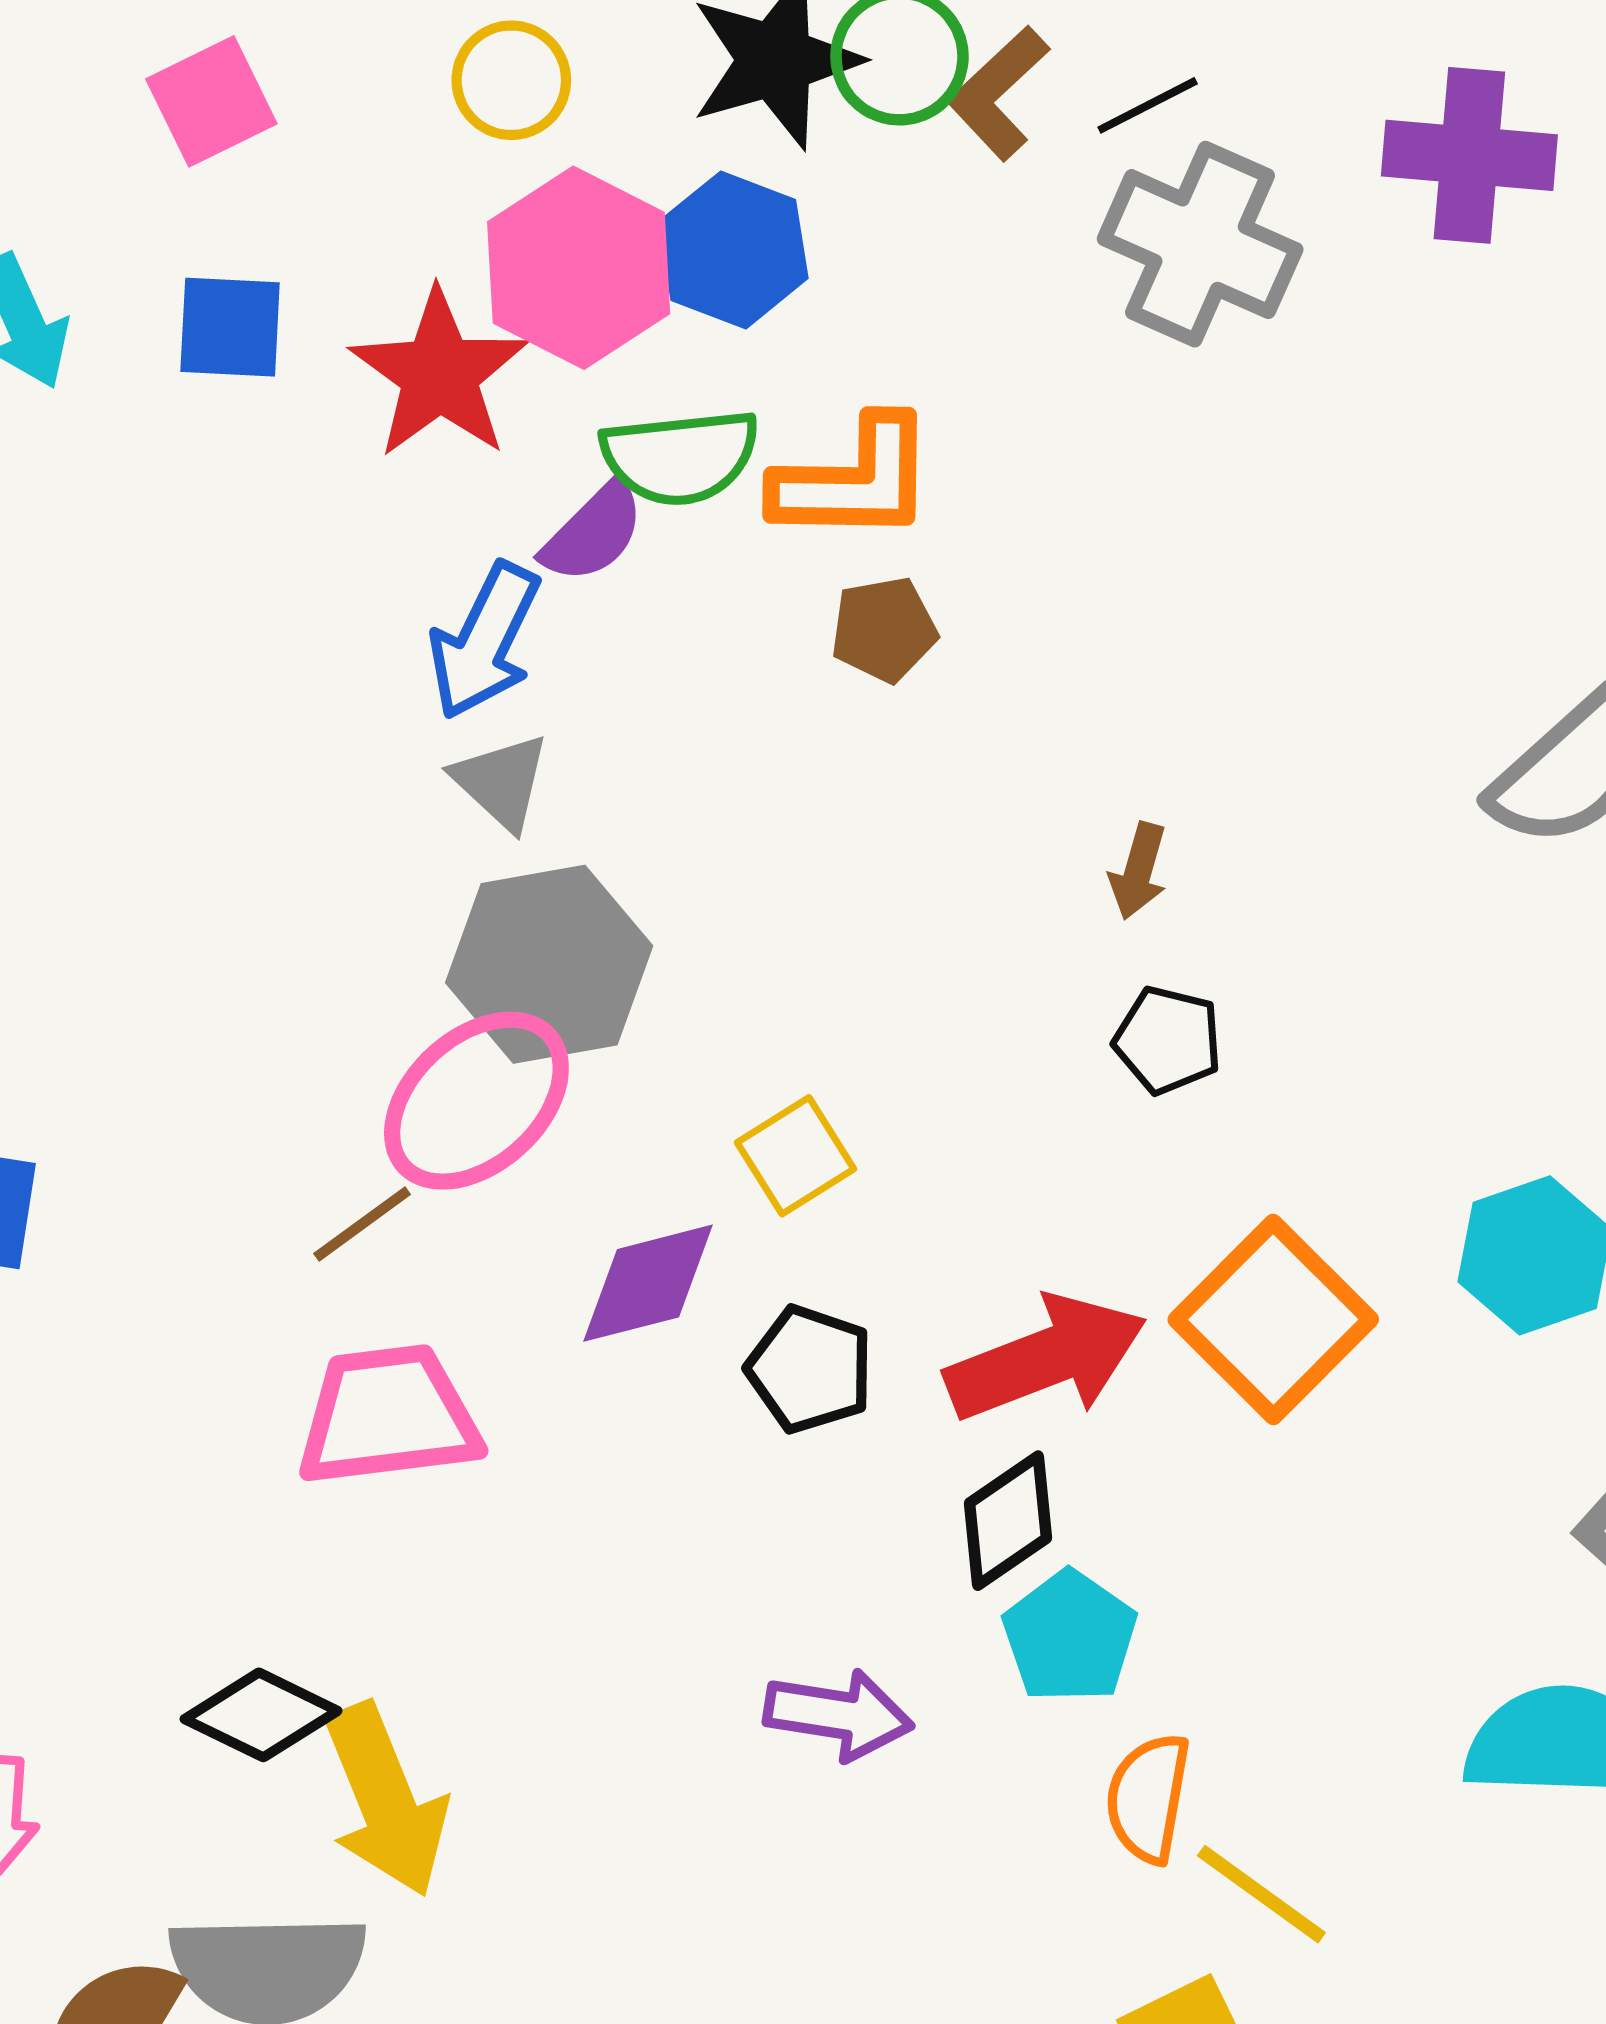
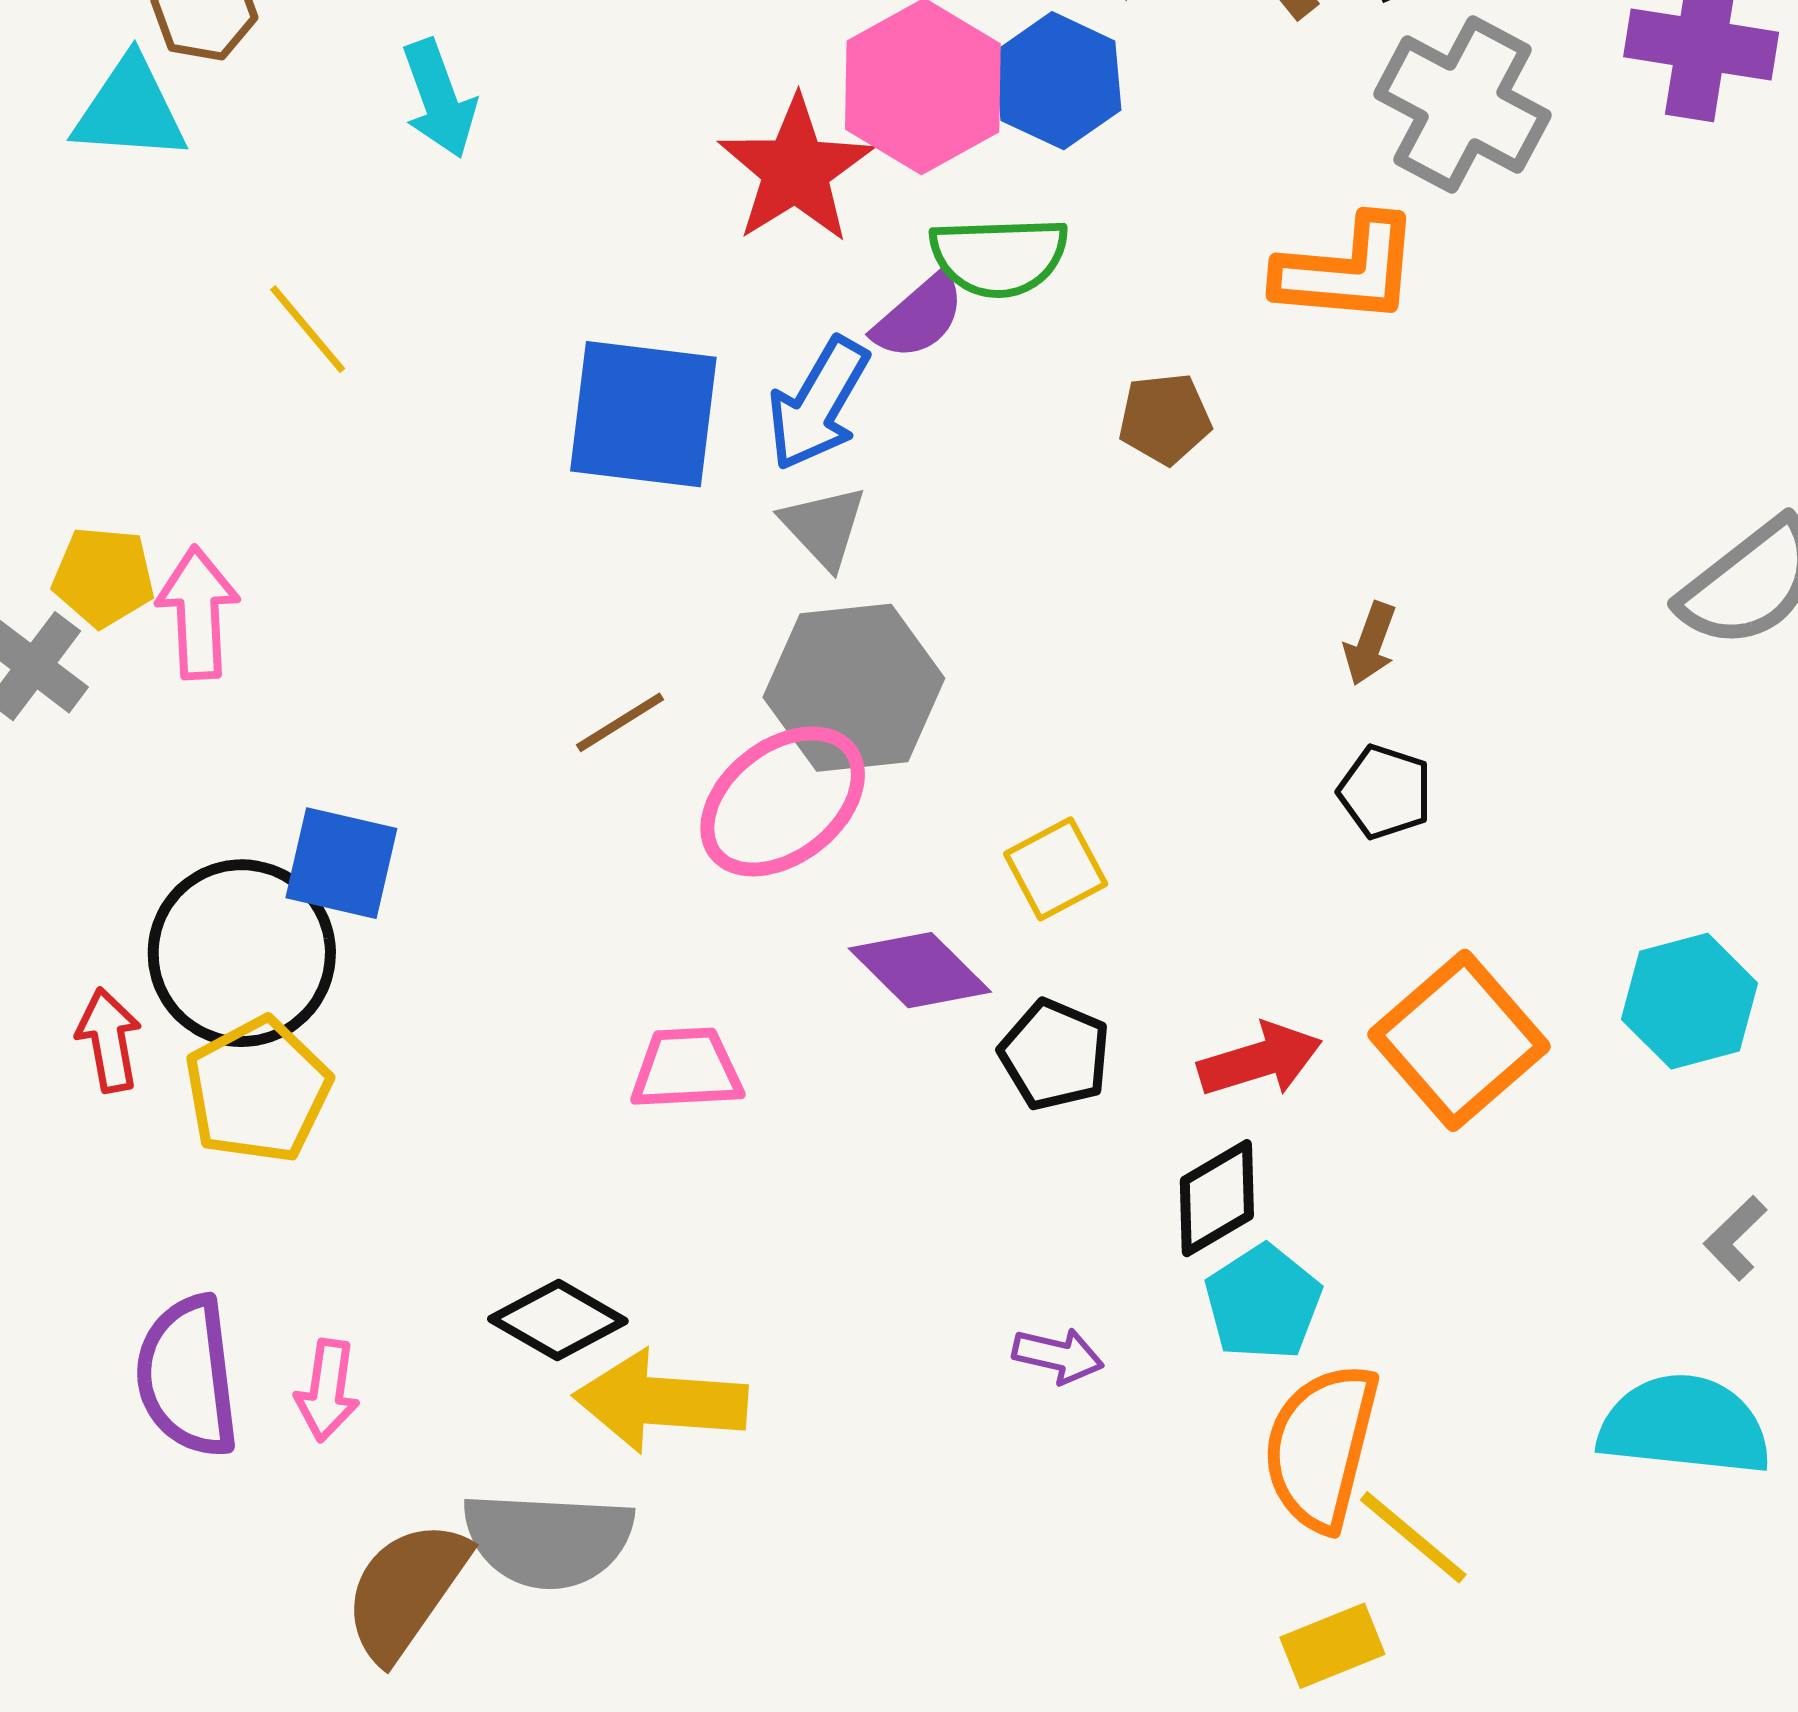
blue square: (230, 327) -> (643, 414), moved, size x1.6
orange L-shape: (854, 480) -> (1347, 270), moved
brown line: (362, 1224) -> (620, 722), moved
purple diamond: (648, 1283) -> (920, 970), turned 55
red arrow: (1046, 1358) -> (1260, 1060), size x0.7
pink trapezoid: (388, 1416) -> (687, 1069), size x0.7
purple arrow: (838, 1715) -> (1058, 1356), size x0.7
orange semicircle: (1148, 1798) -> (1321, 1447), size x1.5
yellow arrow: (385, 1800) -> (660, 1401), turned 112

